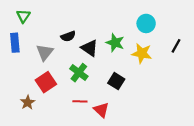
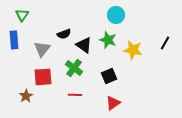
cyan circle: (146, 23) -> (116, 15), moved
black square: (116, 81) -> (109, 76), turned 35
red square: (46, 82) -> (43, 77), turned 30
red triangle: (101, 110) -> (113, 103), moved, turned 42

